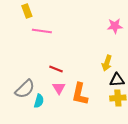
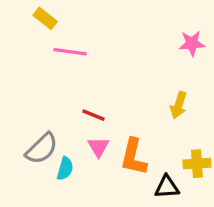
yellow rectangle: (27, 11) -> (45, 18), turned -32
black triangle: (117, 80) -> (167, 187), moved

